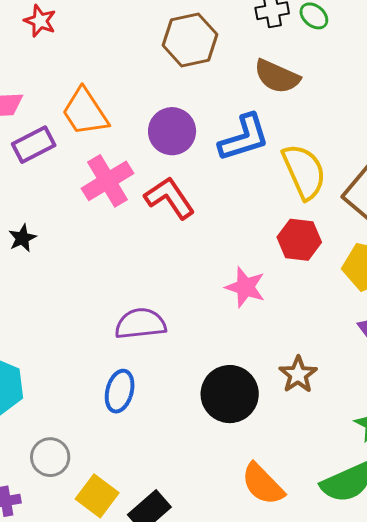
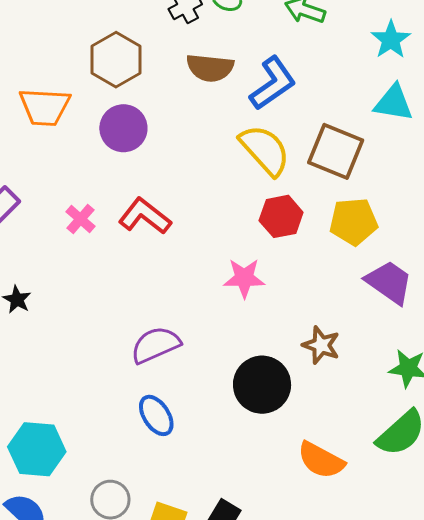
orange trapezoid: (85, 112) -> (45, 107), moved, turned -36
purple circle: (172, 131) -> (123, 128), moved
blue L-shape: (244, 138) -> (273, 83), moved
pink cross: (108, 181) -> (81, 219), size x0.6
blue ellipse: (120, 391) -> (156, 415), turned -30

